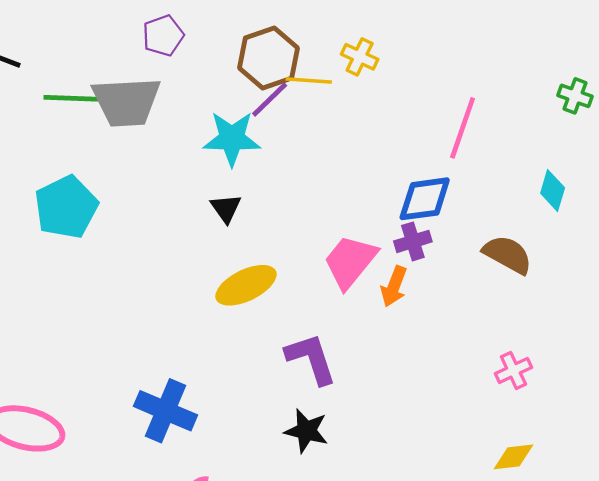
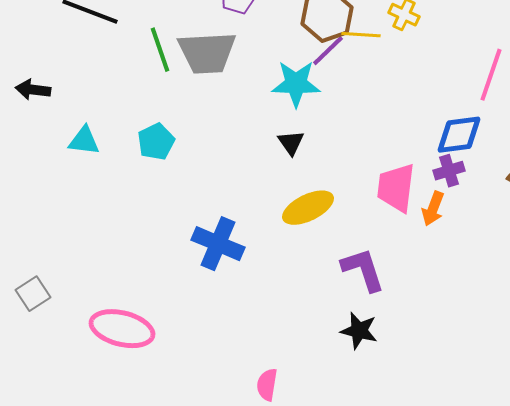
green line: (71, 98) -> (160, 50), turned 69
cyan pentagon: (66, 207) -> (156, 142), size x0.7
pink trapezoid: (350, 262) -> (396, 188), turned -32
blue cross: (166, 411) -> (218, 244), moved

